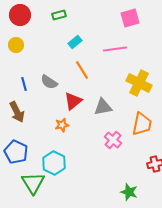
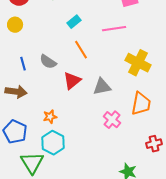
brown arrow: (17, 112) -> (16, 92), turned -55
orange star: (62, 125) -> (50, 117), moved

